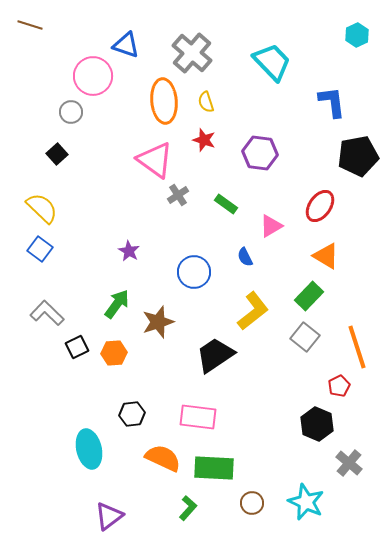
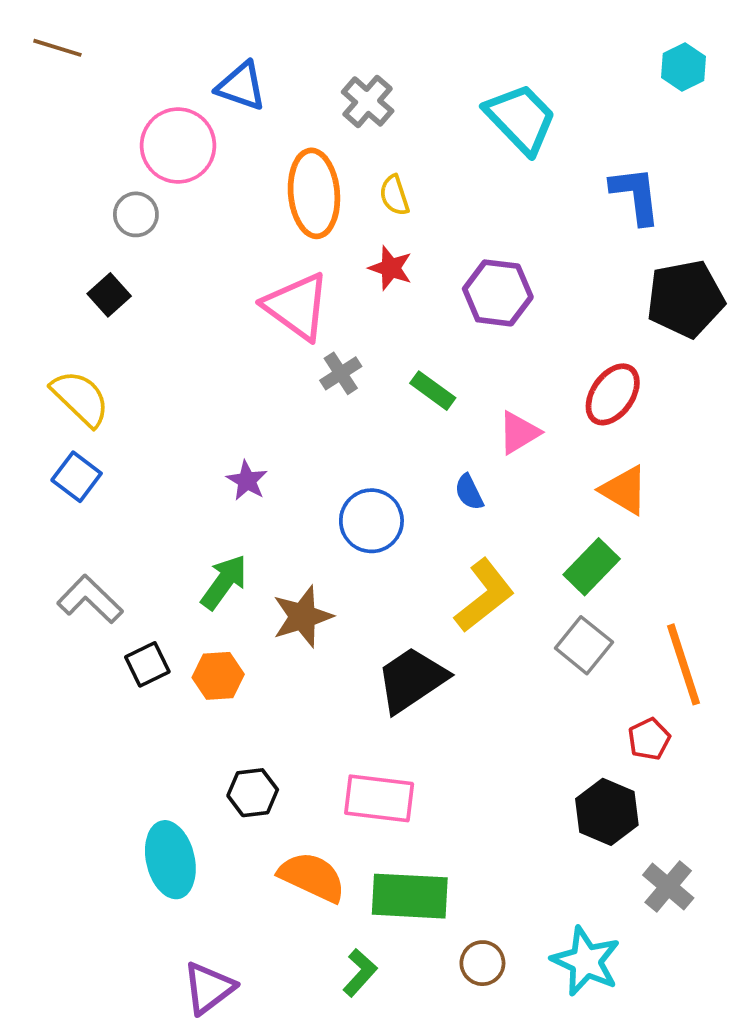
gray cross: (192, 53) -> (368, 101), size x0.7

